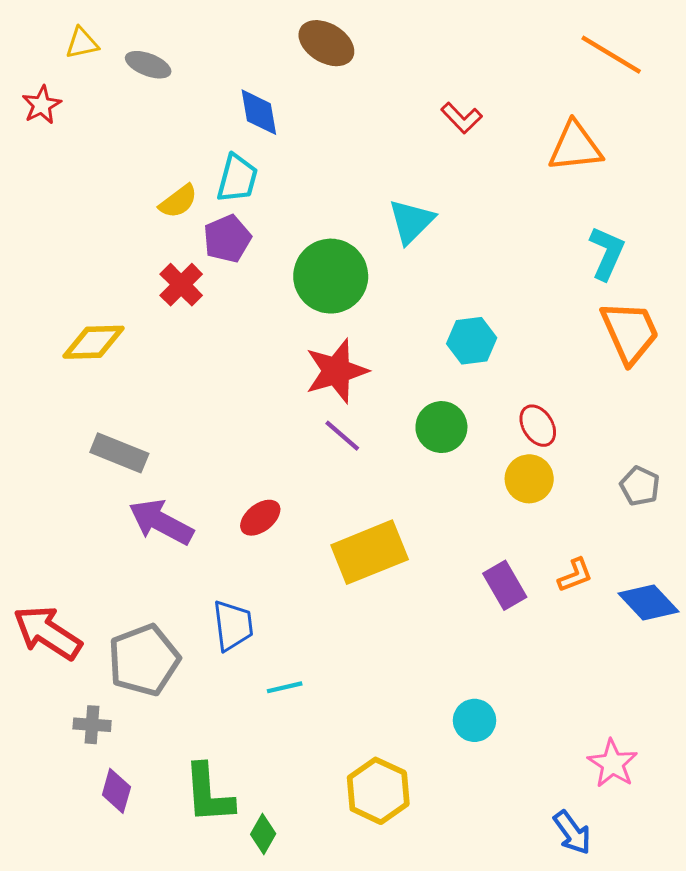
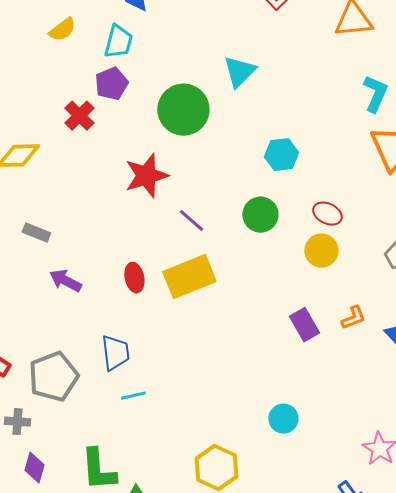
yellow semicircle: (178, 201) -> (62, 30), moved
red star: (336, 371) -> (146, 176), moved
red ellipse: (538, 426) -> (327, 214), turned -32
gray rectangle: (119, 453) -> (36, 233), size x0.7
red ellipse: (260, 518) -> (134, 278), turned -64
purple arrow: (161, 522) -> (65, 281), size x0.7
yellow rectangle: (370, 552) -> (189, 277), moved
cyan line: (285, 687) -> (133, 396), moved

